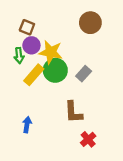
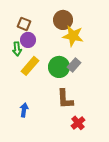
brown circle: (90, 23) -> (63, 20), moved
yellow star: (51, 52) -> (73, 36), moved
green circle: (55, 70) -> (59, 67), moved

